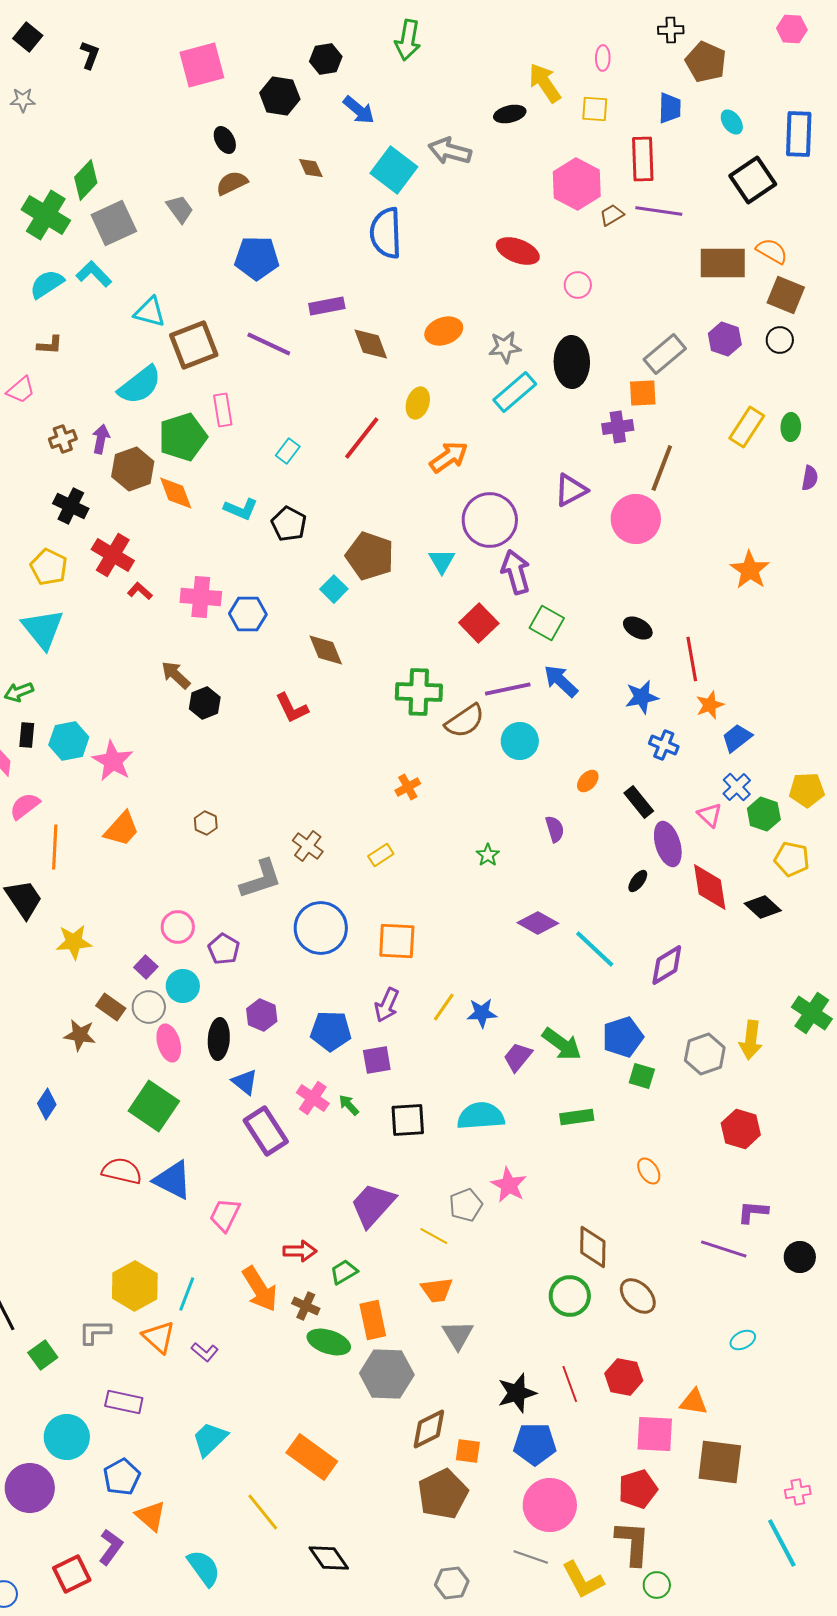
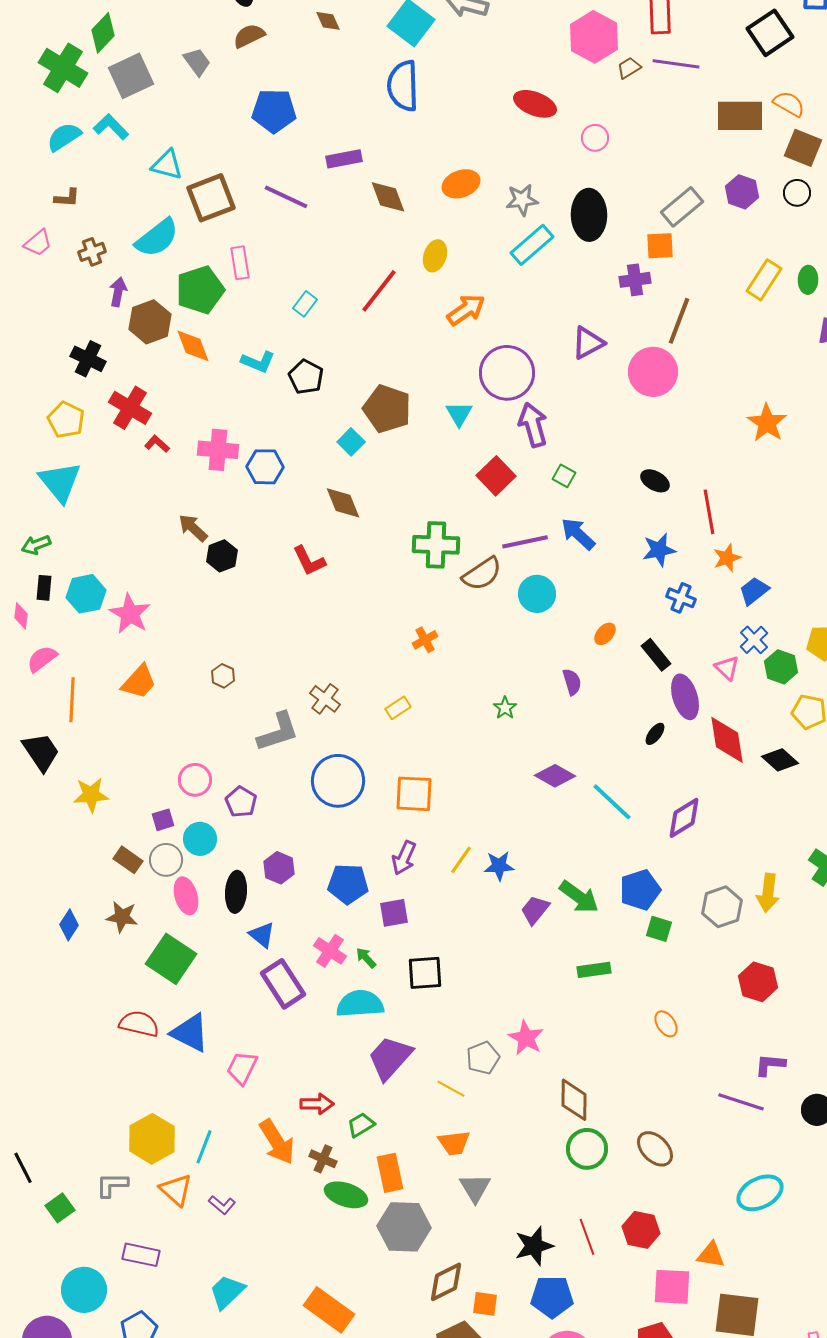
brown cross: (63, 439) -> (92, 252), moved
green square: (547, 623) -> (564, 476), size x0.7
purple square: (146, 967) -> (163, 820), turned 30
brown star: (80, 1035) -> (122, 917), moved
blue diamond: (47, 1104) -> (69, 925), moved
cyan semicircle: (481, 1116) -> (360, 1004), moved
brown diamond: (593, 1247) -> (574, 1100), moved
cyan ellipse: (743, 1340) -> (760, 1193), size x1.8

